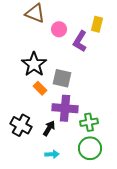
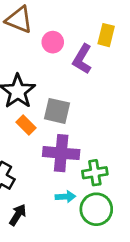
black arrow: (49, 128) -> (18, 215), moved
cyan arrow: (52, 154) -> (65, 197), moved

